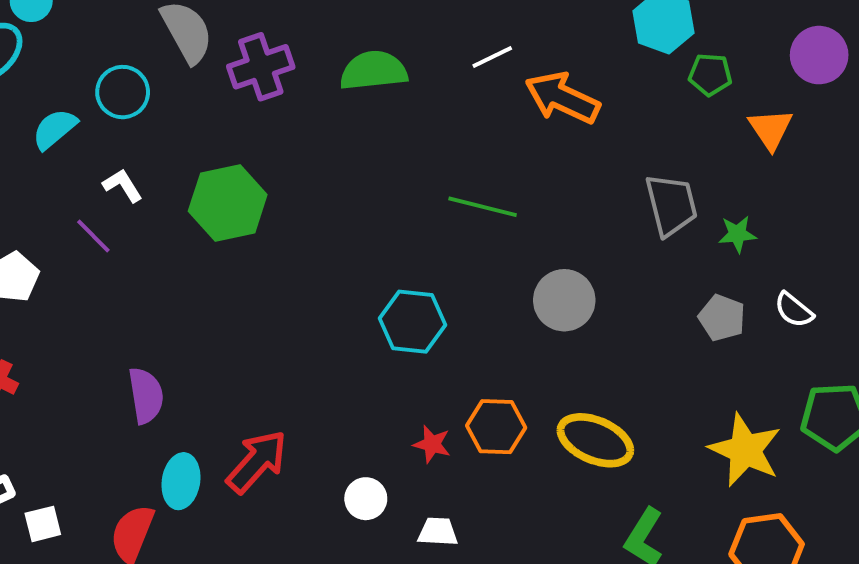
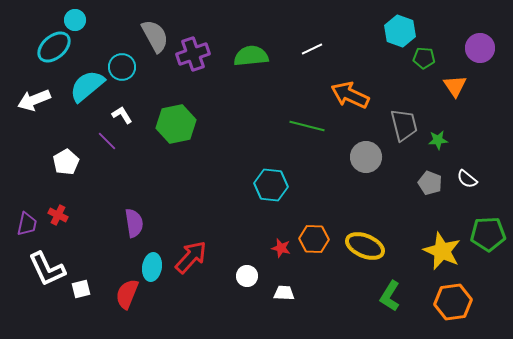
orange arrow: (562, 98) -> (350, 95), moved
cyan semicircle: (55, 129) -> (87, 86), size x1.5
gray circle: (564, 300) -> (366, 157), moved

